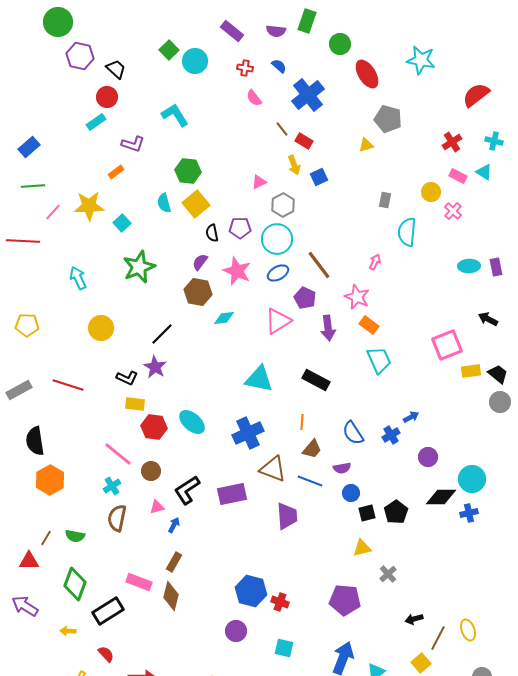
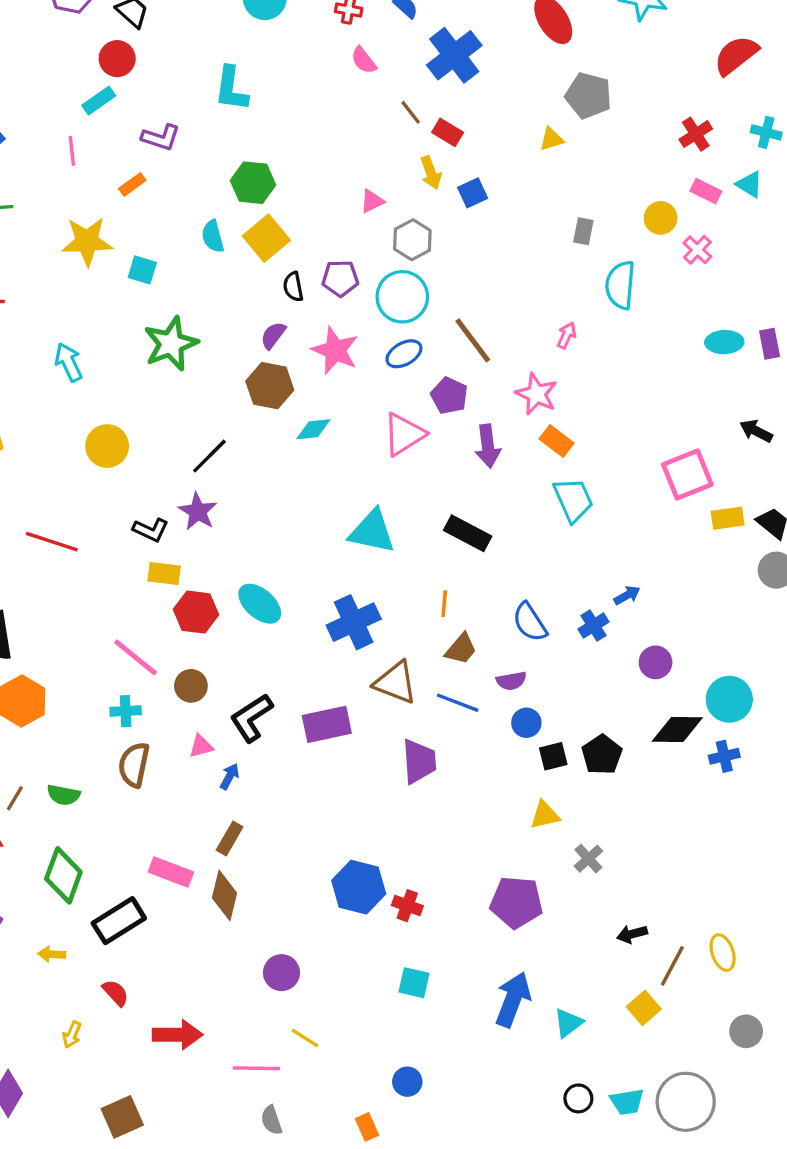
cyan L-shape: (175, 115) -> (231, 89), turned -140
pink line: (53, 212) -> (72, 151), moved, turned -48
cyan square: (122, 223) -> (142, 270), turned -30
cyan cross: (112, 486) -> (126, 711), turned 30
purple circle: (236, 631) -> (282, 973), moved

